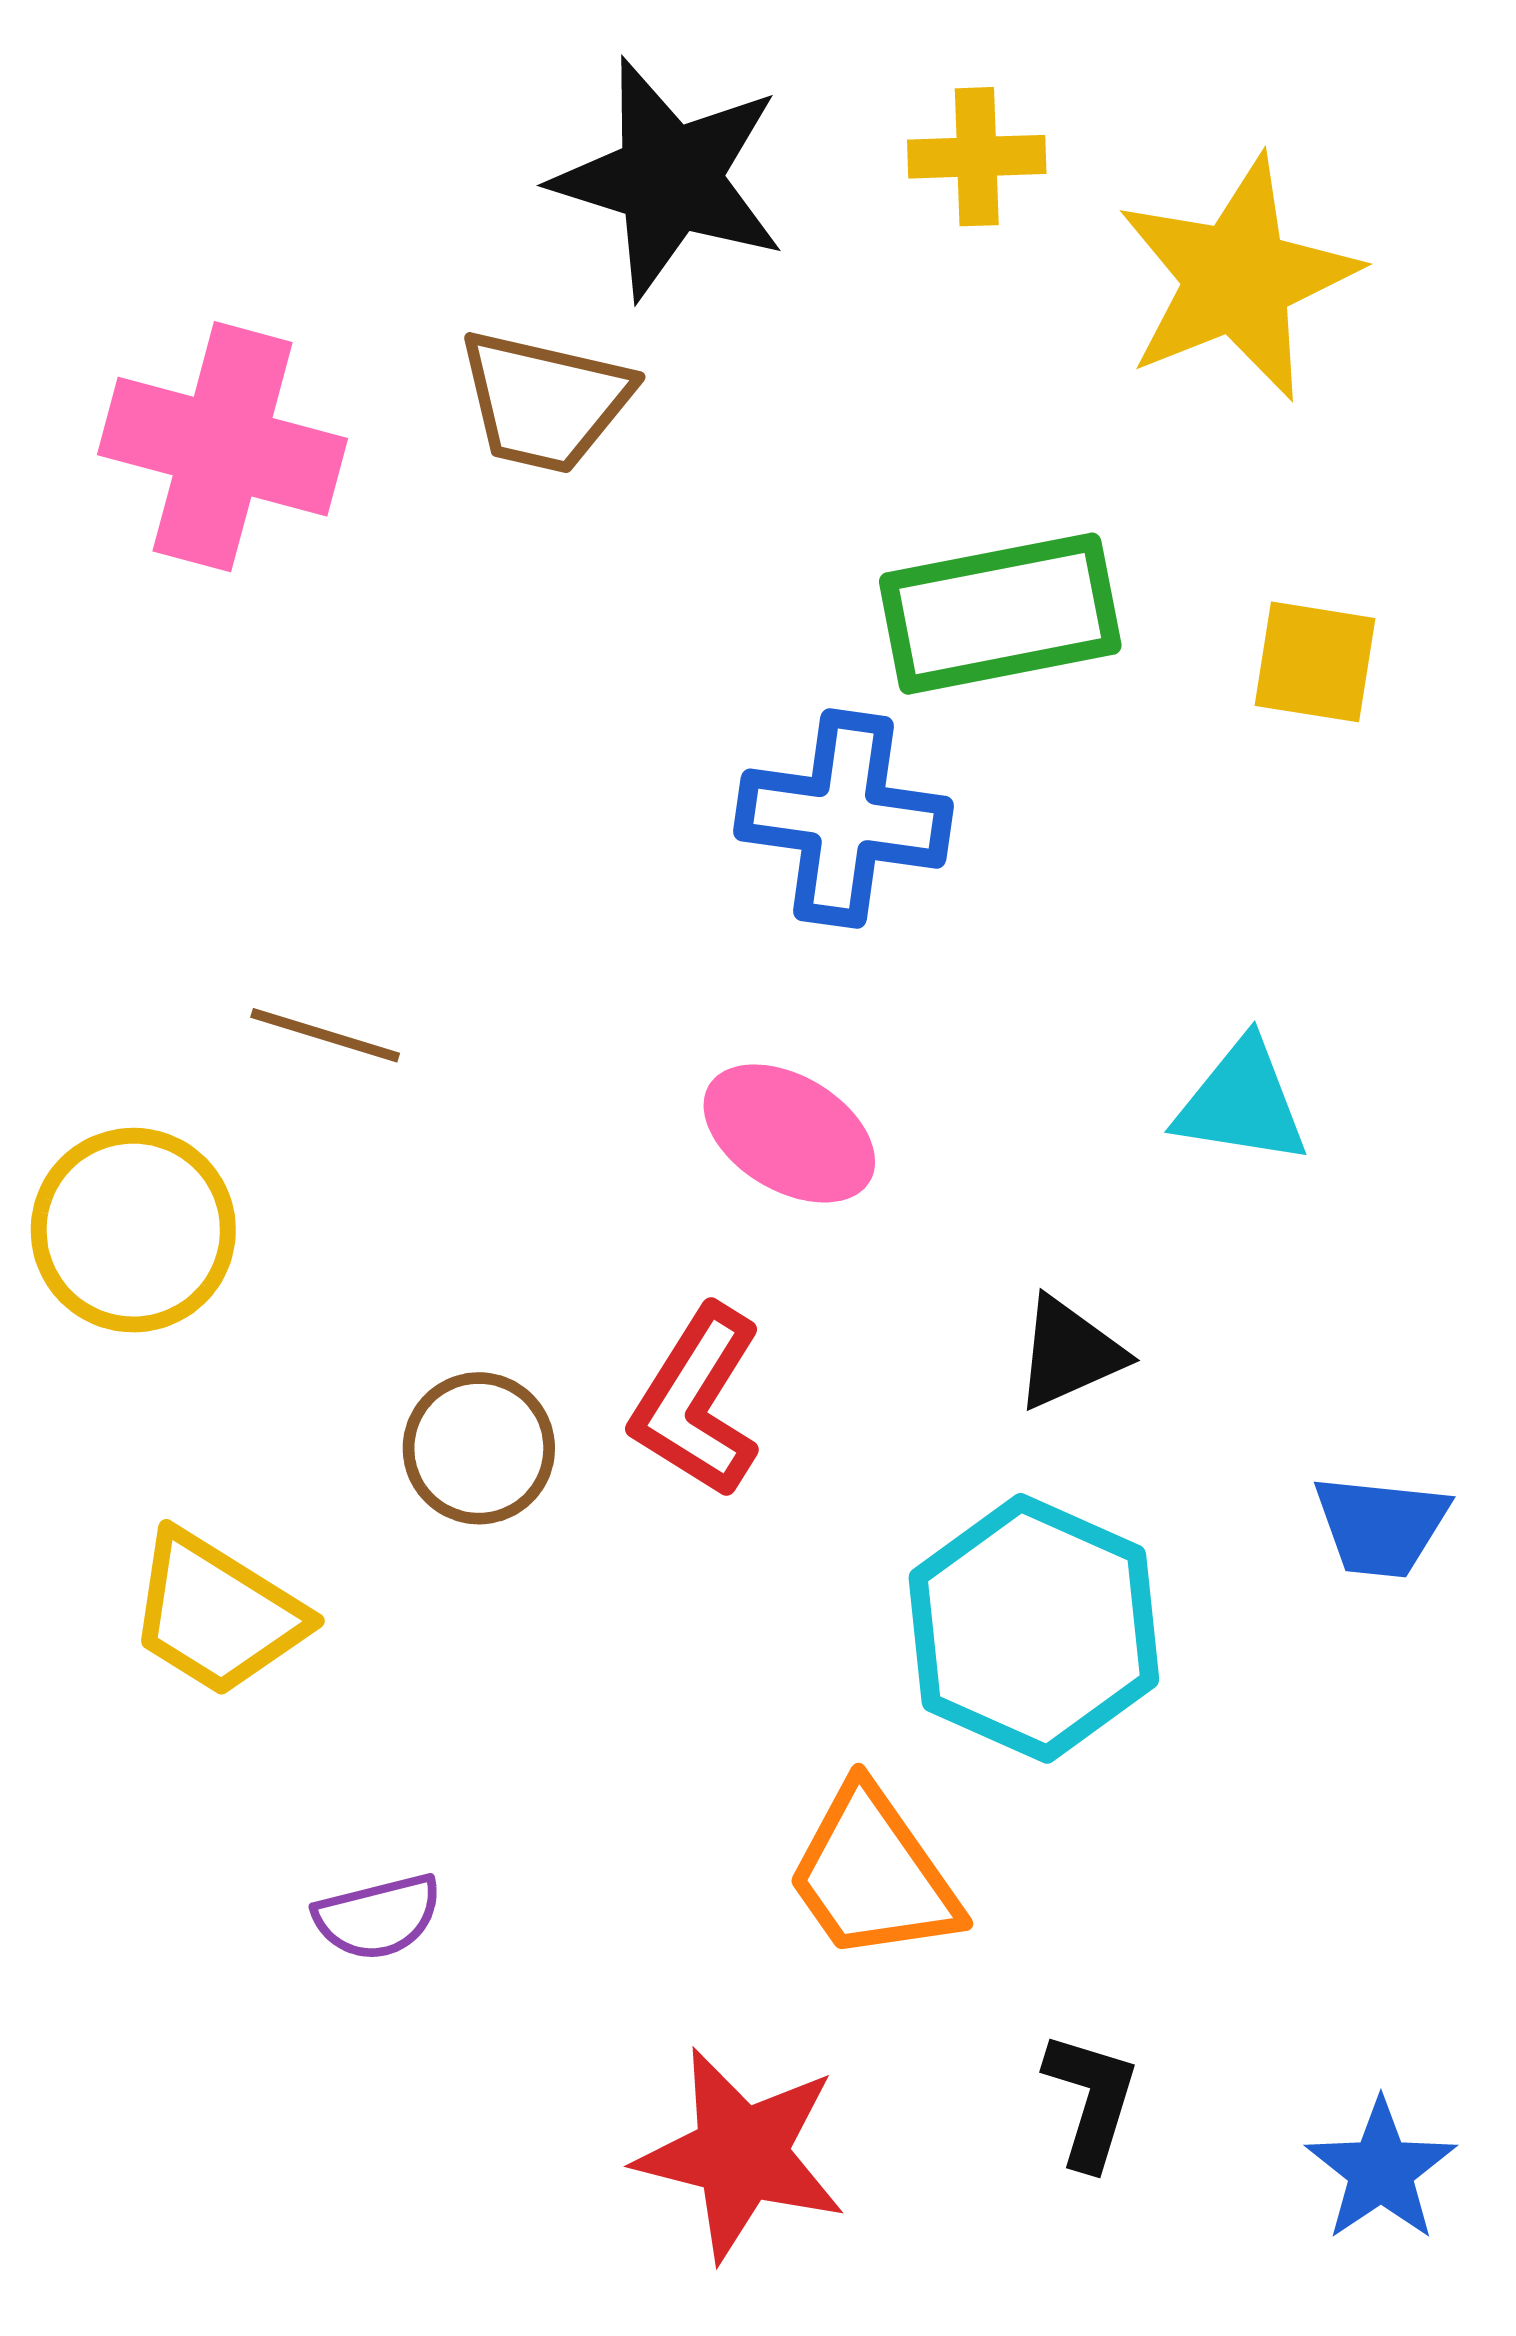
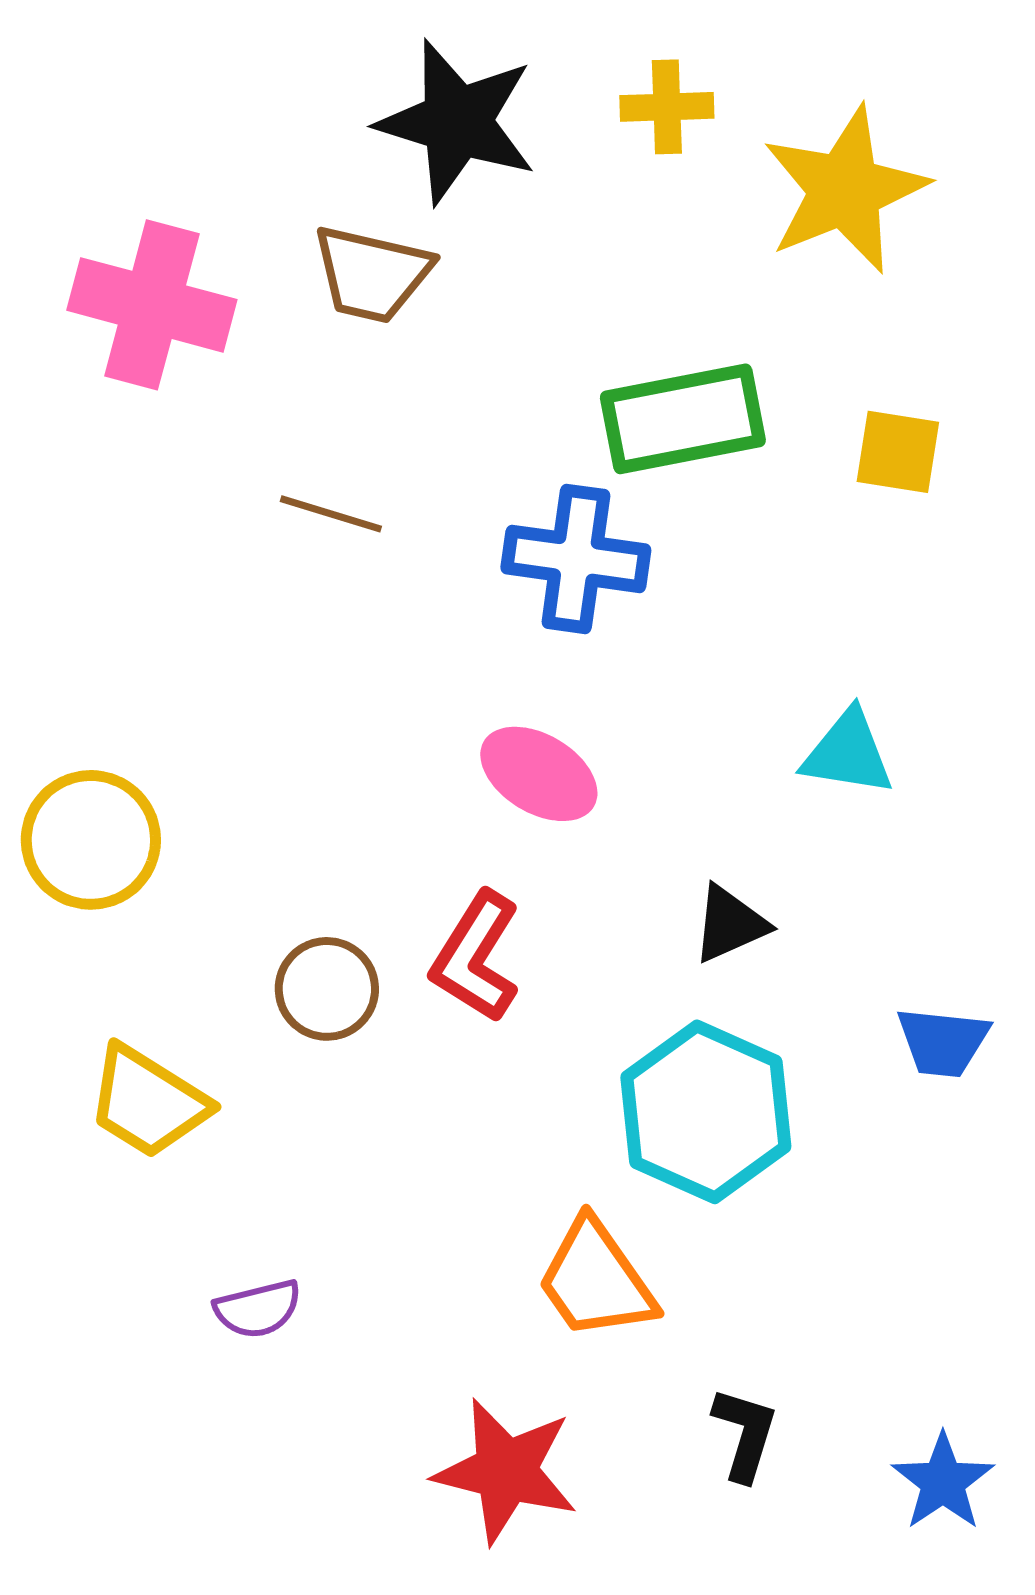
brown line: (325, 1035) -> (331, 514), moved

